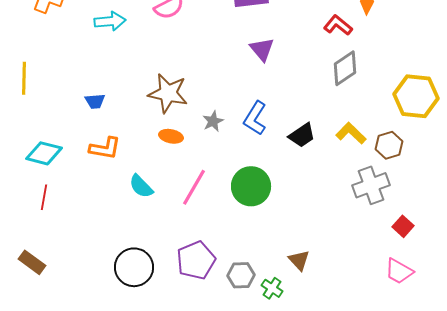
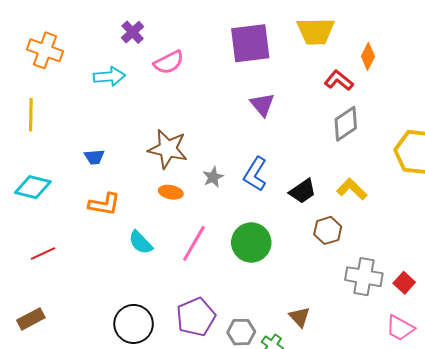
yellow line: (24, 78) -> (31, 115), moved
brown hexagon: (389, 145) -> (328, 230), moved
cyan diamond: (44, 153) -> (33, 187), moved
gray cross: (371, 185) -> (364, 277), moved, turned 30
red line: (44, 197) -> (43, 254), turned 55
brown rectangle: (32, 262) -> (31, 319), turned -64

